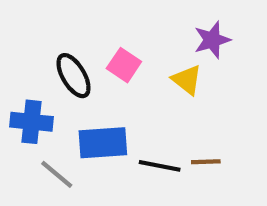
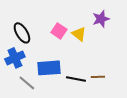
black ellipse: (74, 76) -> (22, 33), moved
yellow triangle: (187, 80) -> (79, 34), moved
blue cross: (31, 122) -> (15, 58), turned -30

